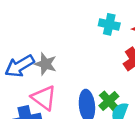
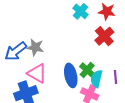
cyan cross: (109, 24) -> (80, 11), turned 35

